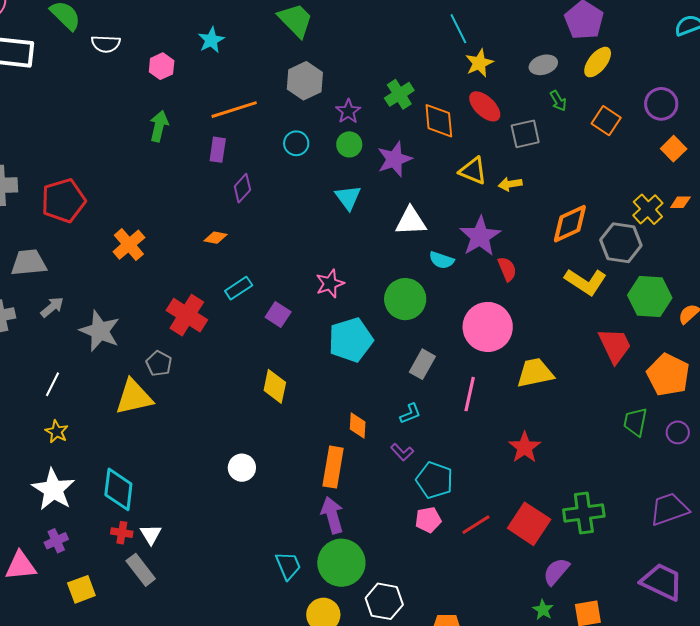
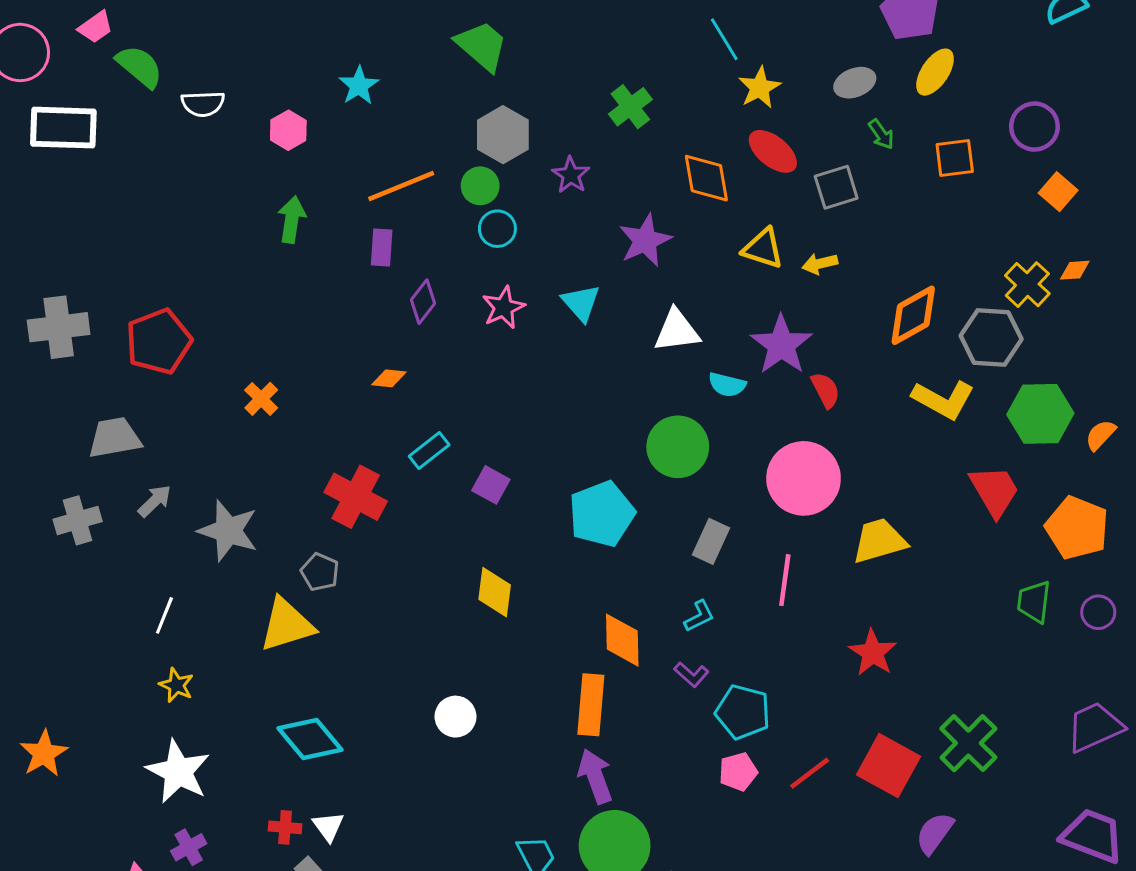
green cross: (399, 94) -> (630, 107), moved
orange square: (606, 121) -> (955, 158), turned -36
green circle: (349, 144) -> (480, 186), moved
orange cross: (129, 245) -> (261, 399), size x0.7
pink star: (330, 284) -> (504, 307), moved
orange diamond: (358, 425) -> (622, 640), size x1.4
cyan diamond: (118, 489) -> (310, 739), moved, turned -42
green cross: (584, 513) -> (968, 743), turned -33

